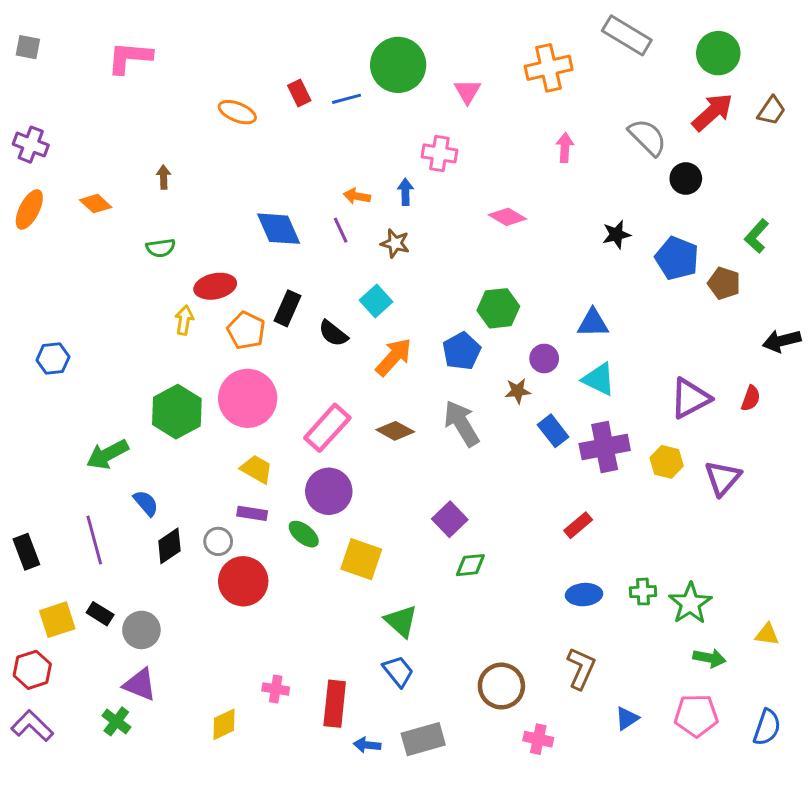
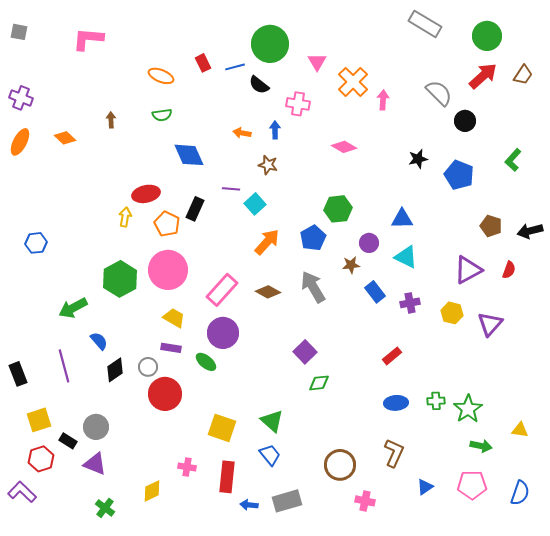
orange cross: (549, 68) -> (353, 82), moved, turned -32
purple line: (341, 230) -> (231, 189), moved, turned -60
green semicircle: (161, 248) -> (162, 115), moved
brown pentagon: (724, 283) -> (491, 226), moved
black semicircle: (333, 333) -> (259, 85), moved
purple cross: (605, 447) -> (410, 303), size x0.6
yellow square: (361, 559) -> (222, 428), moved
black rectangle: (100, 614) -> (68, 441), moved
red hexagon: (32, 670) -> (41, 459), moved
green cross: (116, 721) -> (105, 508), moved

